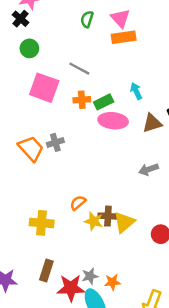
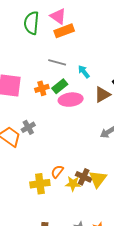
green semicircle: (87, 19) -> (32, 23), size x1.6
gray line: (79, 69) -> (57, 62), moved
brown cross: (108, 216) -> (84, 177), turned 35
yellow cross: (42, 223) -> (40, 184), moved

